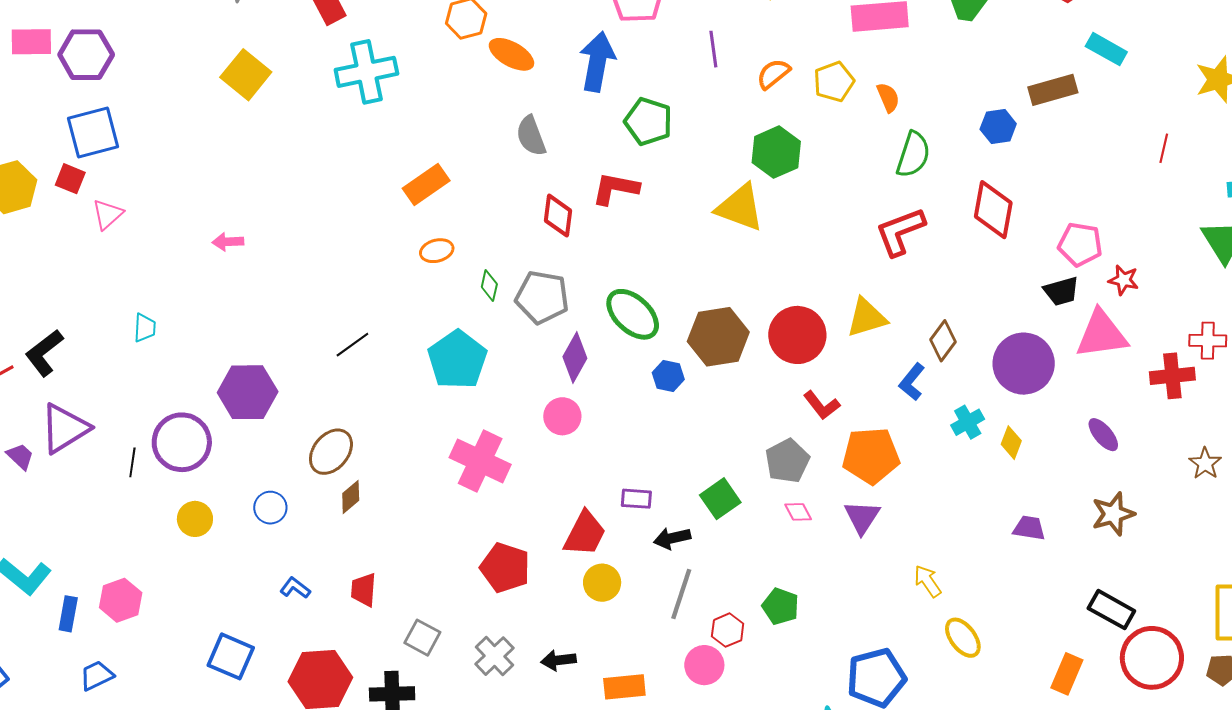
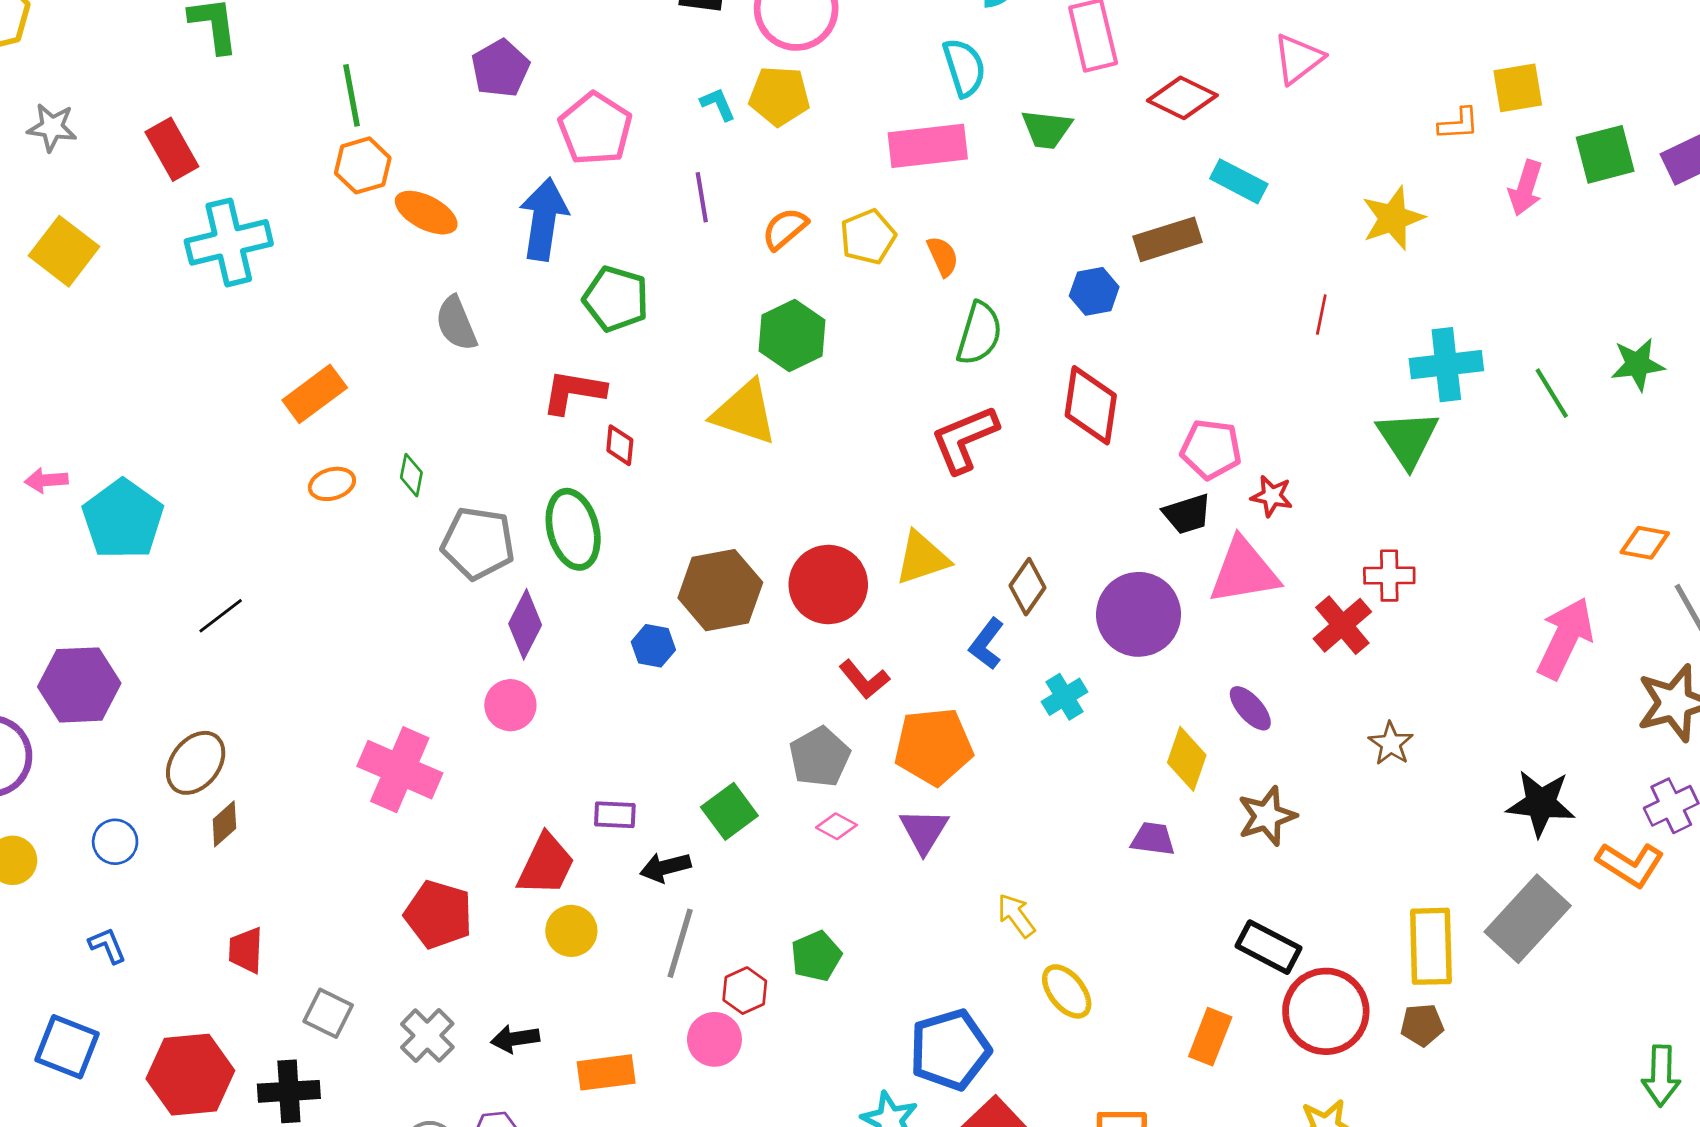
red diamond: (558, 216) -> (620, 445), moved, size x0.7
green diamond: (489, 286) -> (411, 475), moved
green ellipse: (633, 314) -> (573, 529), moved, turned 34
cyan pentagon: (457, 360) -> (123, 519), moved
red cross: (1172, 376) -> (1342, 625), turned -33
yellow diamond: (1011, 443) -> (1187, 759), moved, size x1.4
pink diamond: (798, 512) -> (836, 826), turned -32
blue L-shape: (295, 588) -> (107, 945), moved, turned 32
green pentagon: (780, 606) -> (816, 956), turned 30

